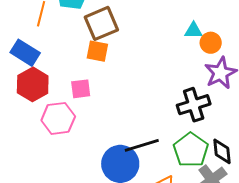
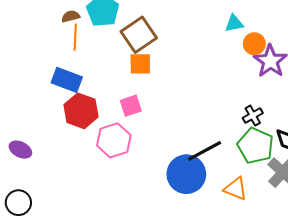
orange circle: (211, 43) -> (254, 44), moved
black cross: (194, 105) -> (253, 116), moved, size x0.6

